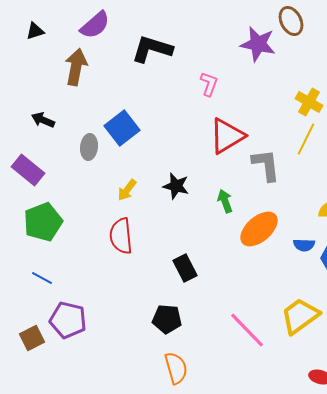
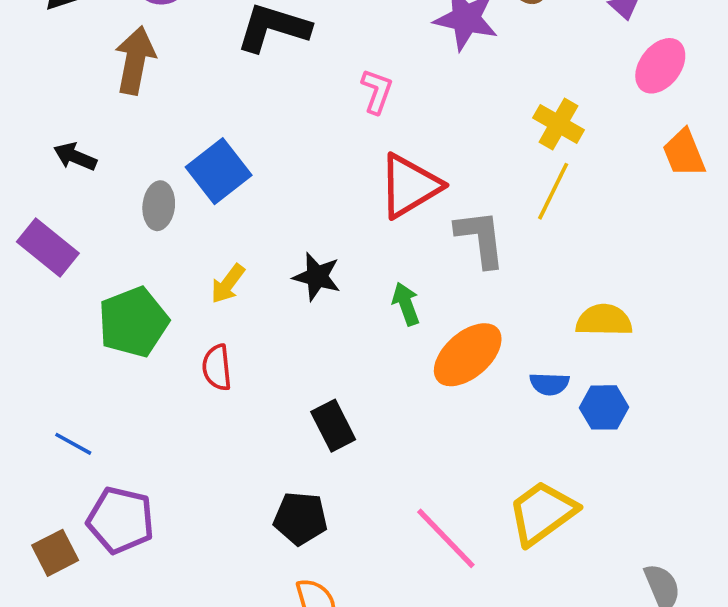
green pentagon: (43, 222) -> (133, 322), moved
red semicircle: (121, 236) -> (217, 367), size x0.7

